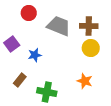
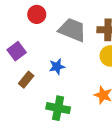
blue star: (35, 55) -> (57, 67), moved
brown rectangle: (20, 80) -> (26, 80), moved

